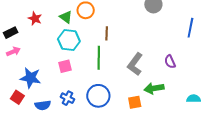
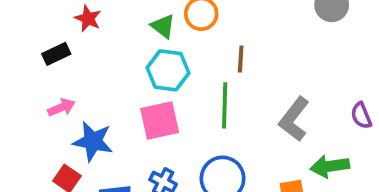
red star: (35, 18) -> (88, 19), moved
pink arrow: (13, 51) -> (61, 108), moved
pink square: (65, 66) -> (160, 120), size x1.5

